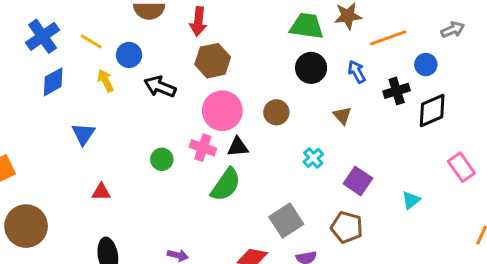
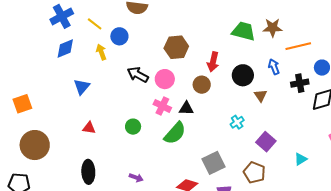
red arrow: (198, 21) -> (213, 62), moved
black circle: (311, 68) -> (243, 75), moved
black arrow: (160, 87) -> (138, 75), moved
pink circle: (222, 111) -> (165, 79), moved, size x0.7
brown circle: (276, 112) -> (202, 85), moved
green circle: (162, 159) -> (133, 127), moved

